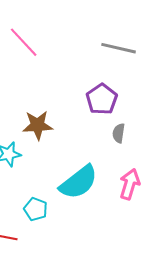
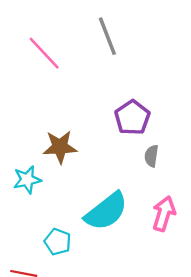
gray line: (119, 48) -> (107, 36), moved, turned 56

